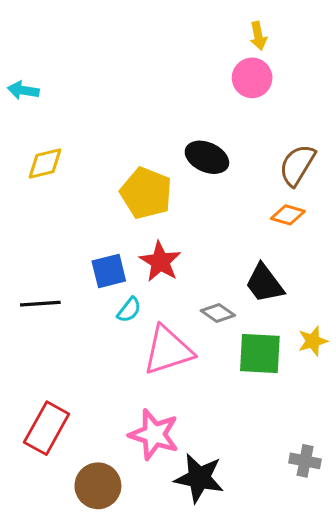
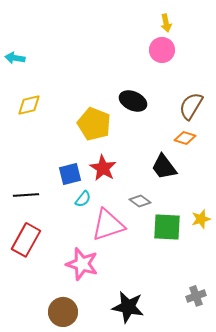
black trapezoid: (265, 283) -> (164, 167), moved
red rectangle: (47, 428) -> (26, 240), moved
pink star: (154, 434) -> (82, 264), moved
gray cross: (305, 461) -> (196, 296), turned -30

